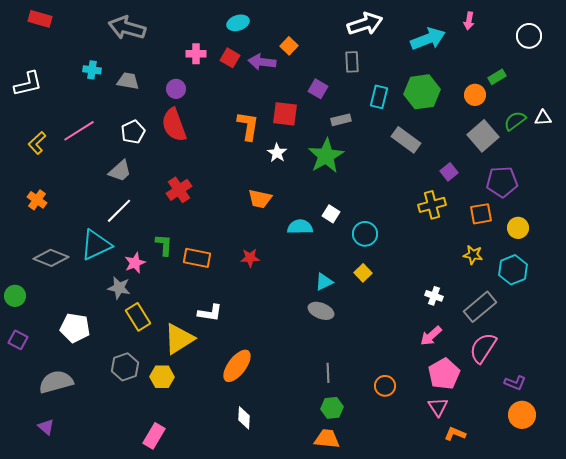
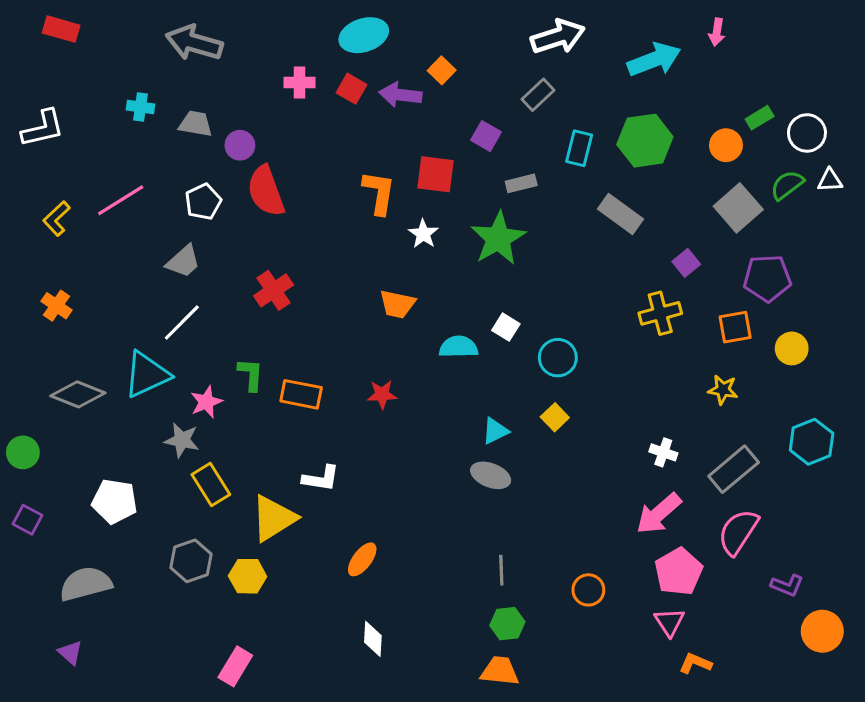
cyan ellipse: (238, 23) -> (364, 35), size x1.4
white circle: (529, 36) -> (807, 133), moved
gray rectangle: (352, 62) -> (538, 95), turned 50
purple circle: (176, 89) -> (240, 145), moved
cyan hexagon: (513, 270) -> (812, 442), moved
pink arrow: (431, 336) -> (659, 514), size x1.4
orange ellipse: (237, 366) -> (362, 559), size x0.7
orange circle: (522, 415) -> (822, 631), moved

